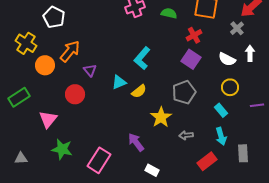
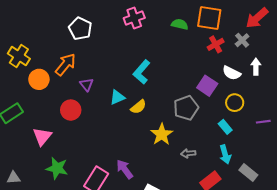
green semicircle: (169, 13) -> (180, 24), moved
white pentagon: (54, 17) -> (80, 29), moved
red cross: (194, 35) -> (216, 44), moved
purple square: (191, 59) -> (207, 86), moved
purple arrow: (136, 142) -> (125, 169), moved
gray rectangle: (243, 153) -> (248, 172), turned -48

